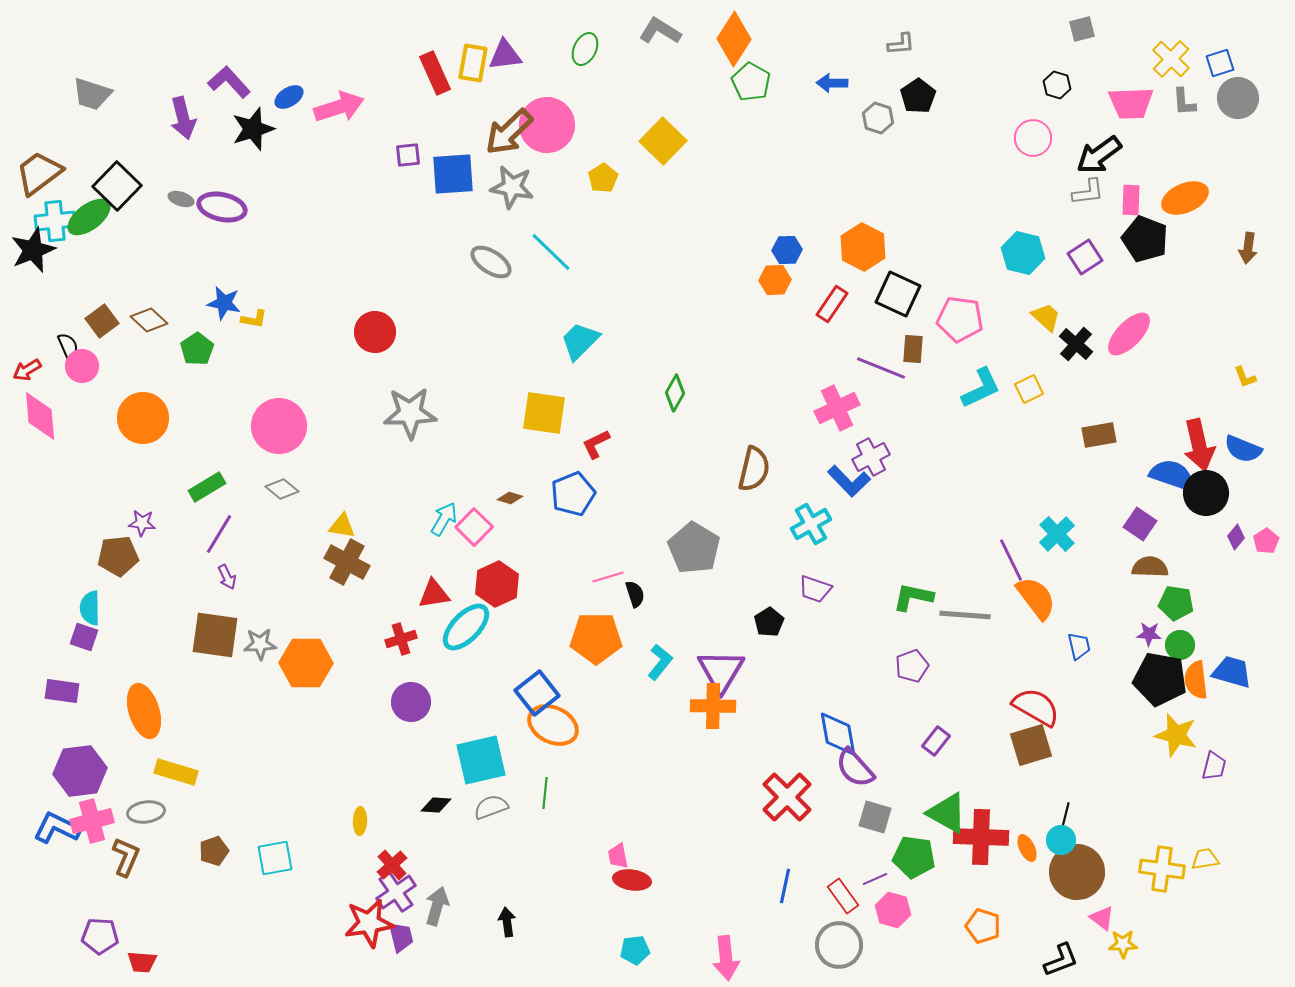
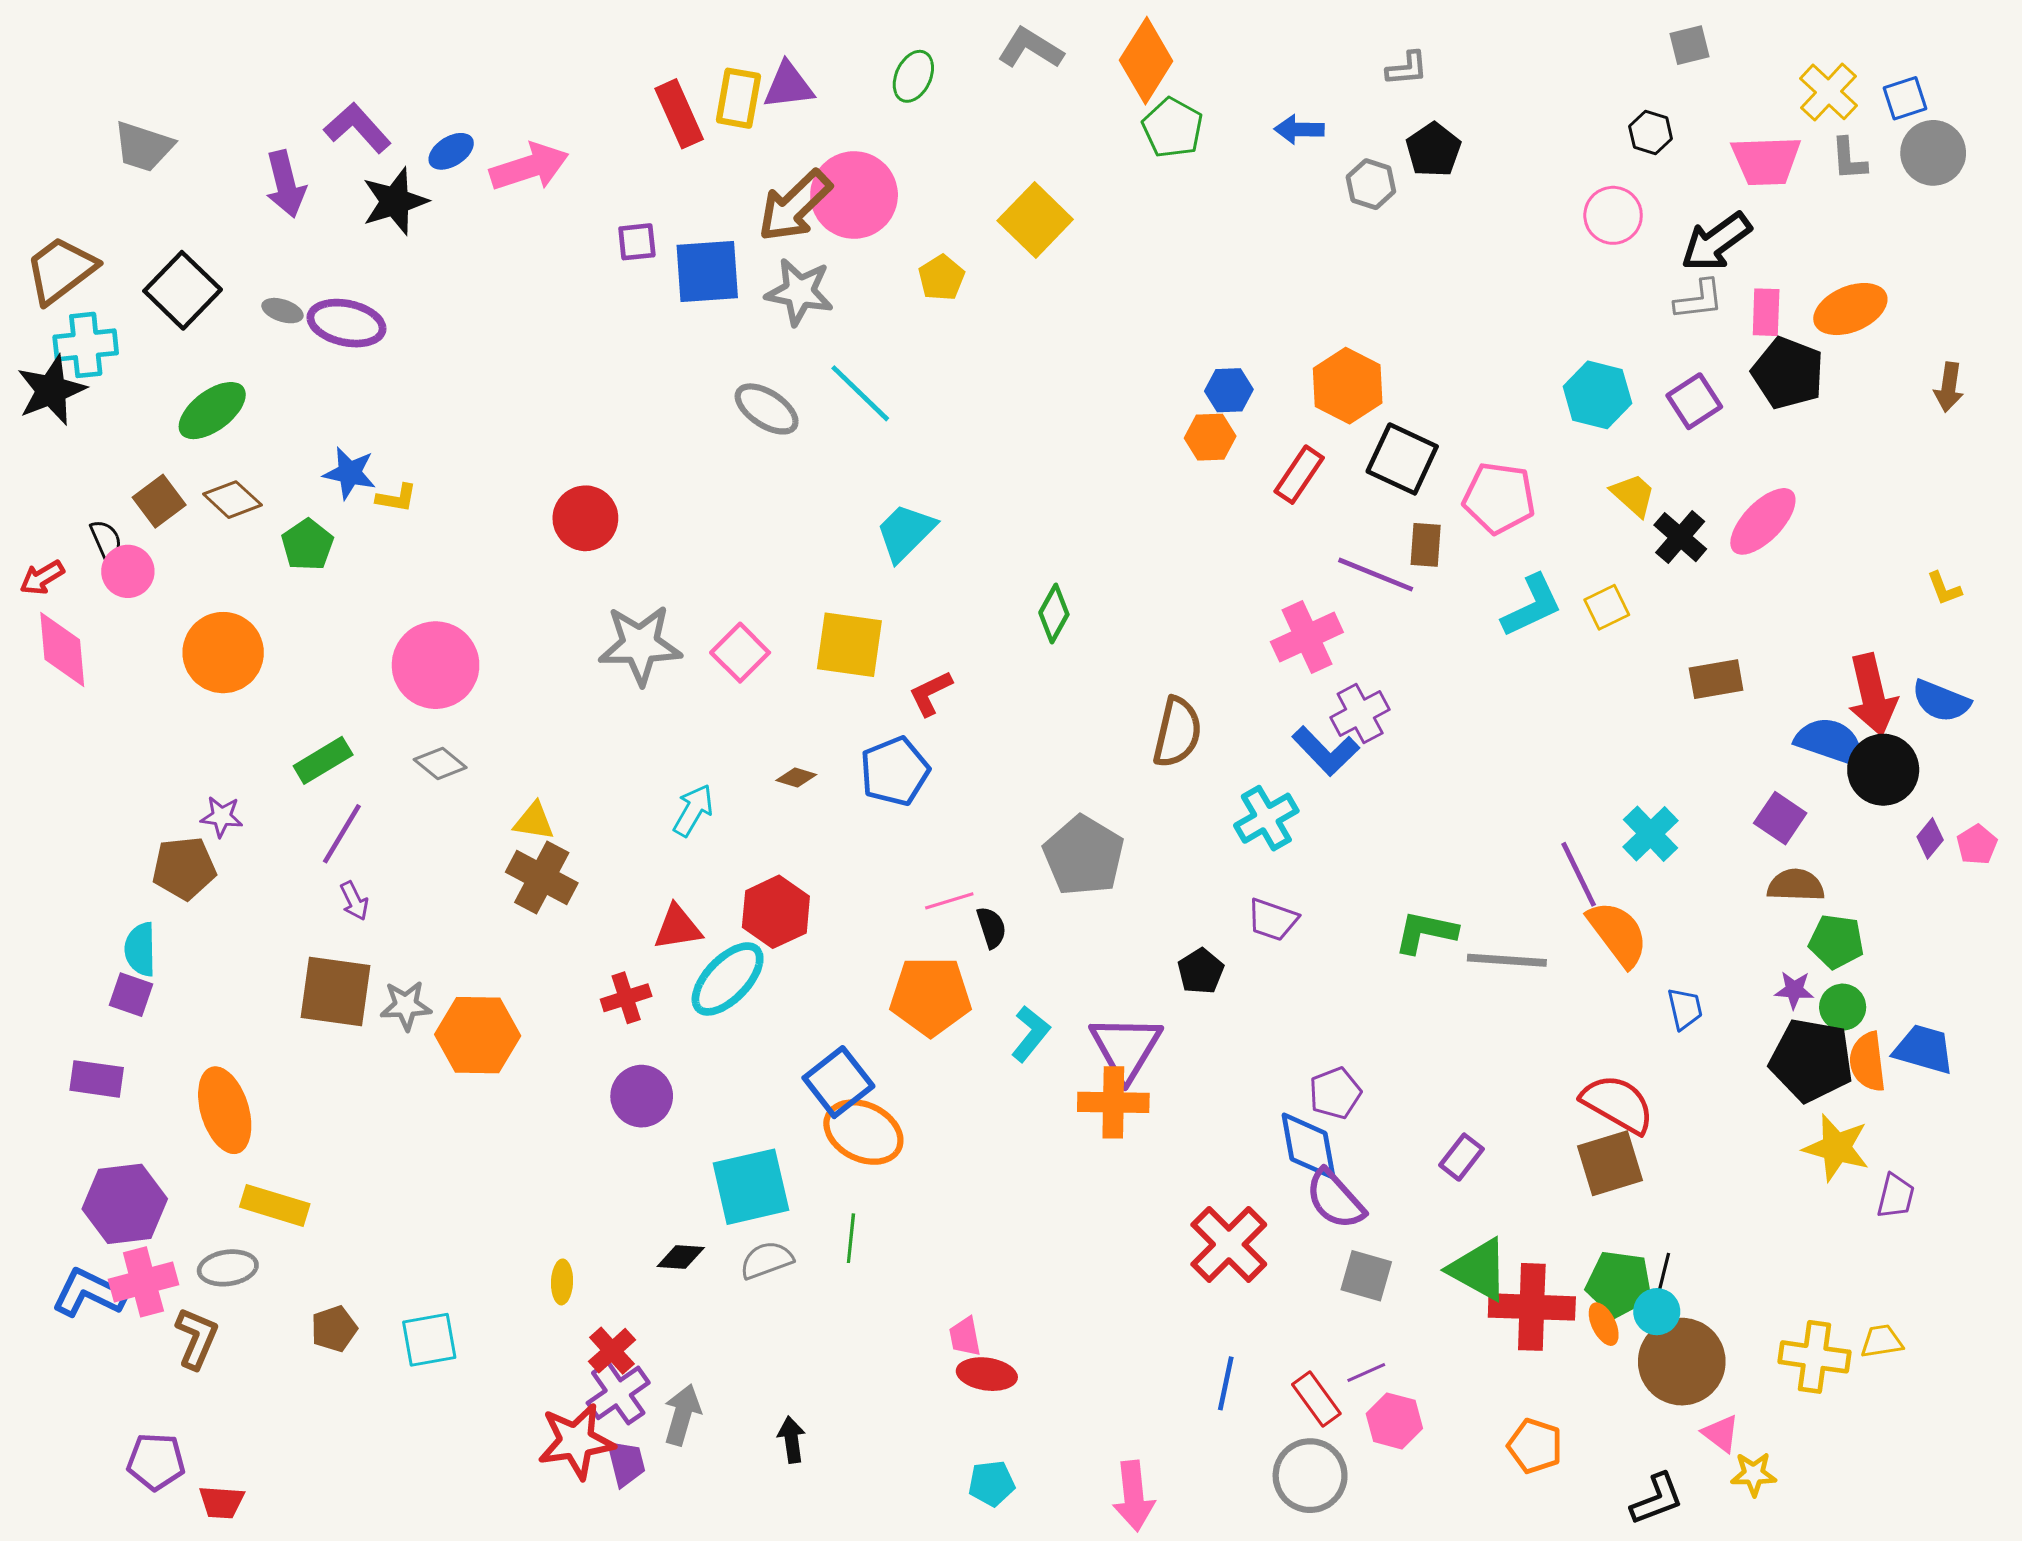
green ellipse: (89, 217) -> (212, 411), moved
pink square: (474, 527) -> (740, 653), moved
purple pentagon: (912, 666) -> (1335, 1093), moved
green pentagon: (914, 857) -> (1619, 1284), moved

